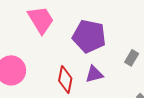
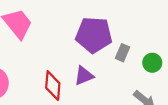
purple pentagon: (89, 36) -> (94, 35), moved

